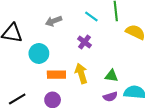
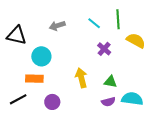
purple cross: (84, 42) -> (104, 49), moved
orange rectangle: (56, 75) -> (34, 79), moved

